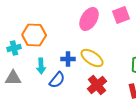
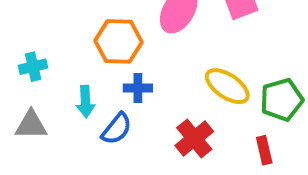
orange hexagon: (34, 35) -> (118, 41), moved
yellow ellipse: (92, 58) -> (227, 86), moved

